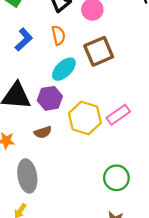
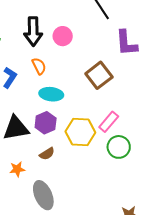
brown square: (99, 51) -> (99, 75), moved
cyan ellipse: (64, 69) -> (51, 94), turned 65
green circle: (116, 178) -> (119, 147), moved

